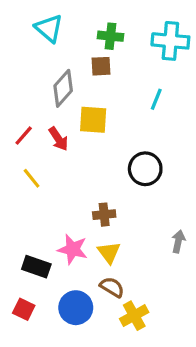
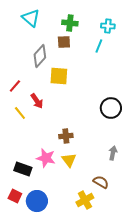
cyan cross: (170, 41) -> (108, 26), size x0.6
cyan line: (156, 99) -> (99, 46), moved
red arrow: (58, 139) -> (37, 101), moved
black circle: (145, 169) -> (111, 108), moved
brown semicircle: (112, 287) -> (101, 182), moved
blue circle: (76, 308) -> (37, 201), moved

